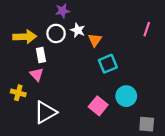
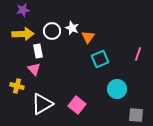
purple star: (63, 11) -> (23, 10), moved
pink line: (147, 29) -> (138, 54), moved
pink square: (98, 106) -> (77, 105), moved

